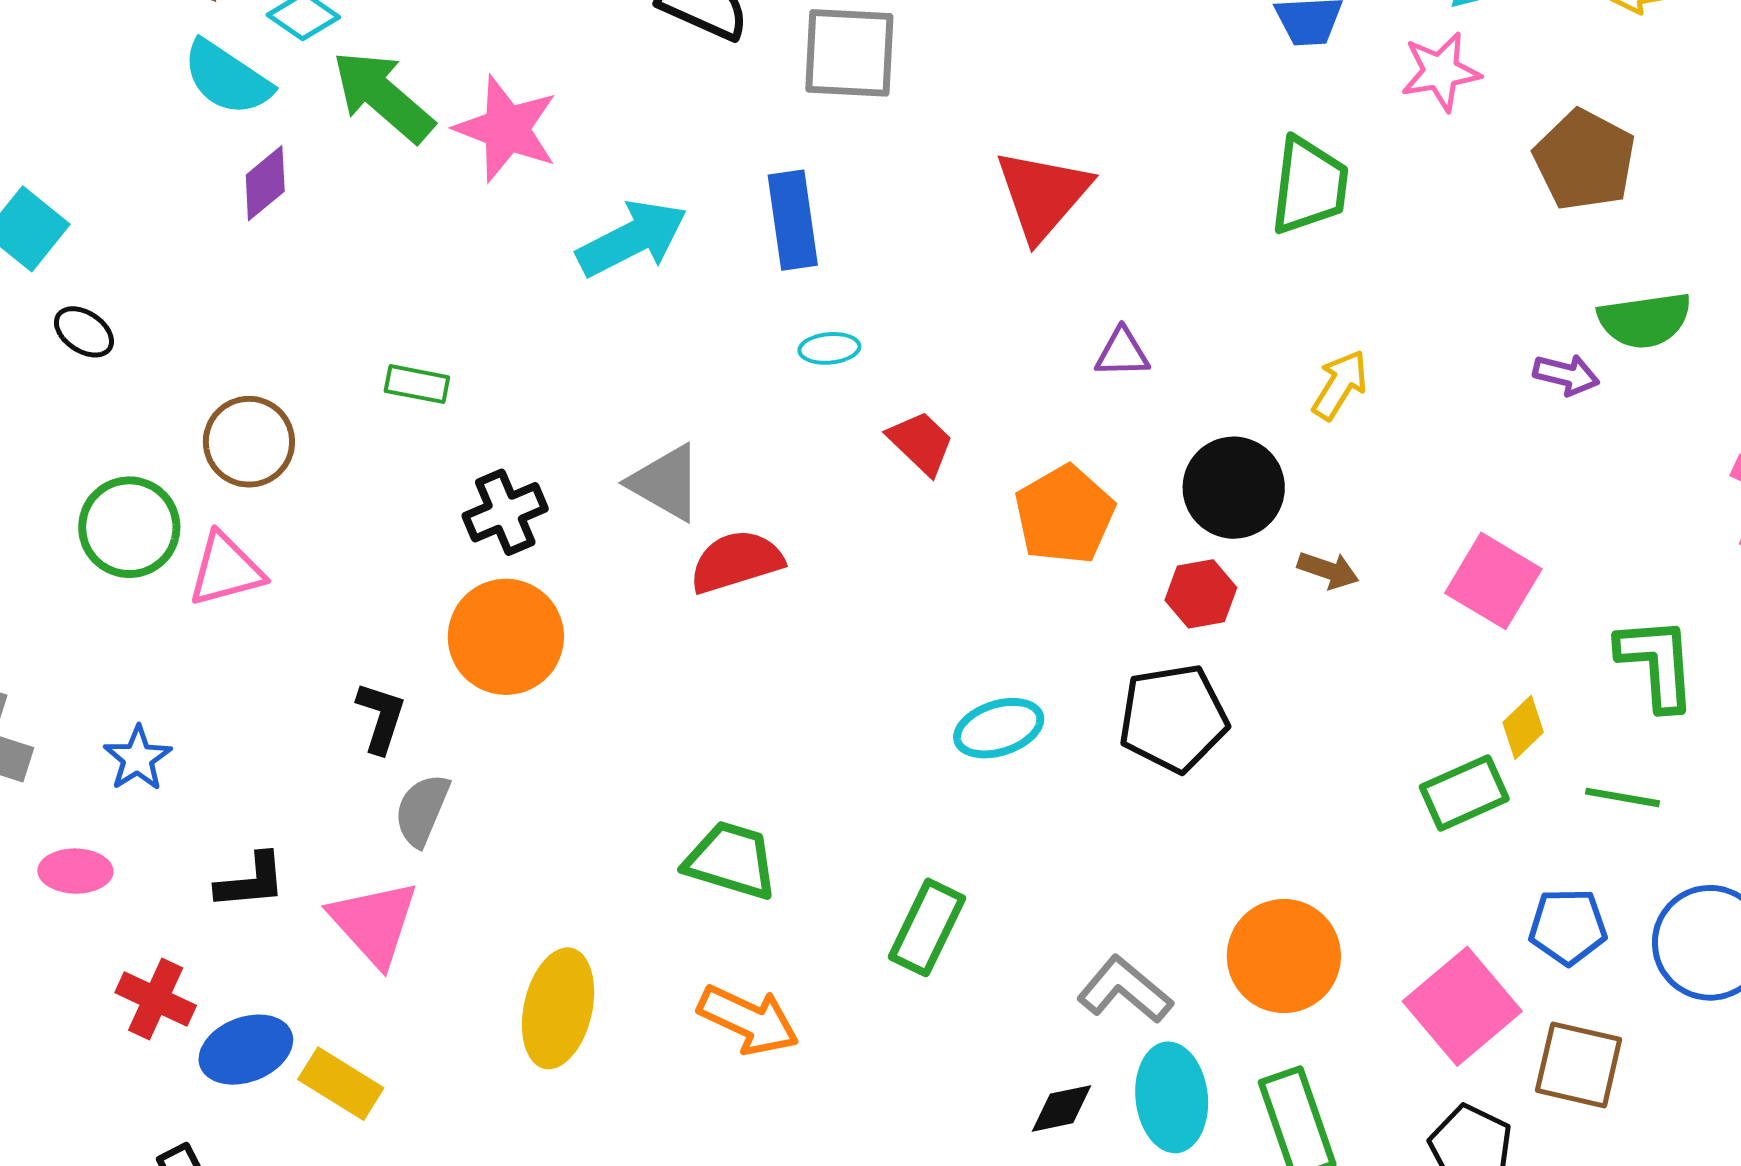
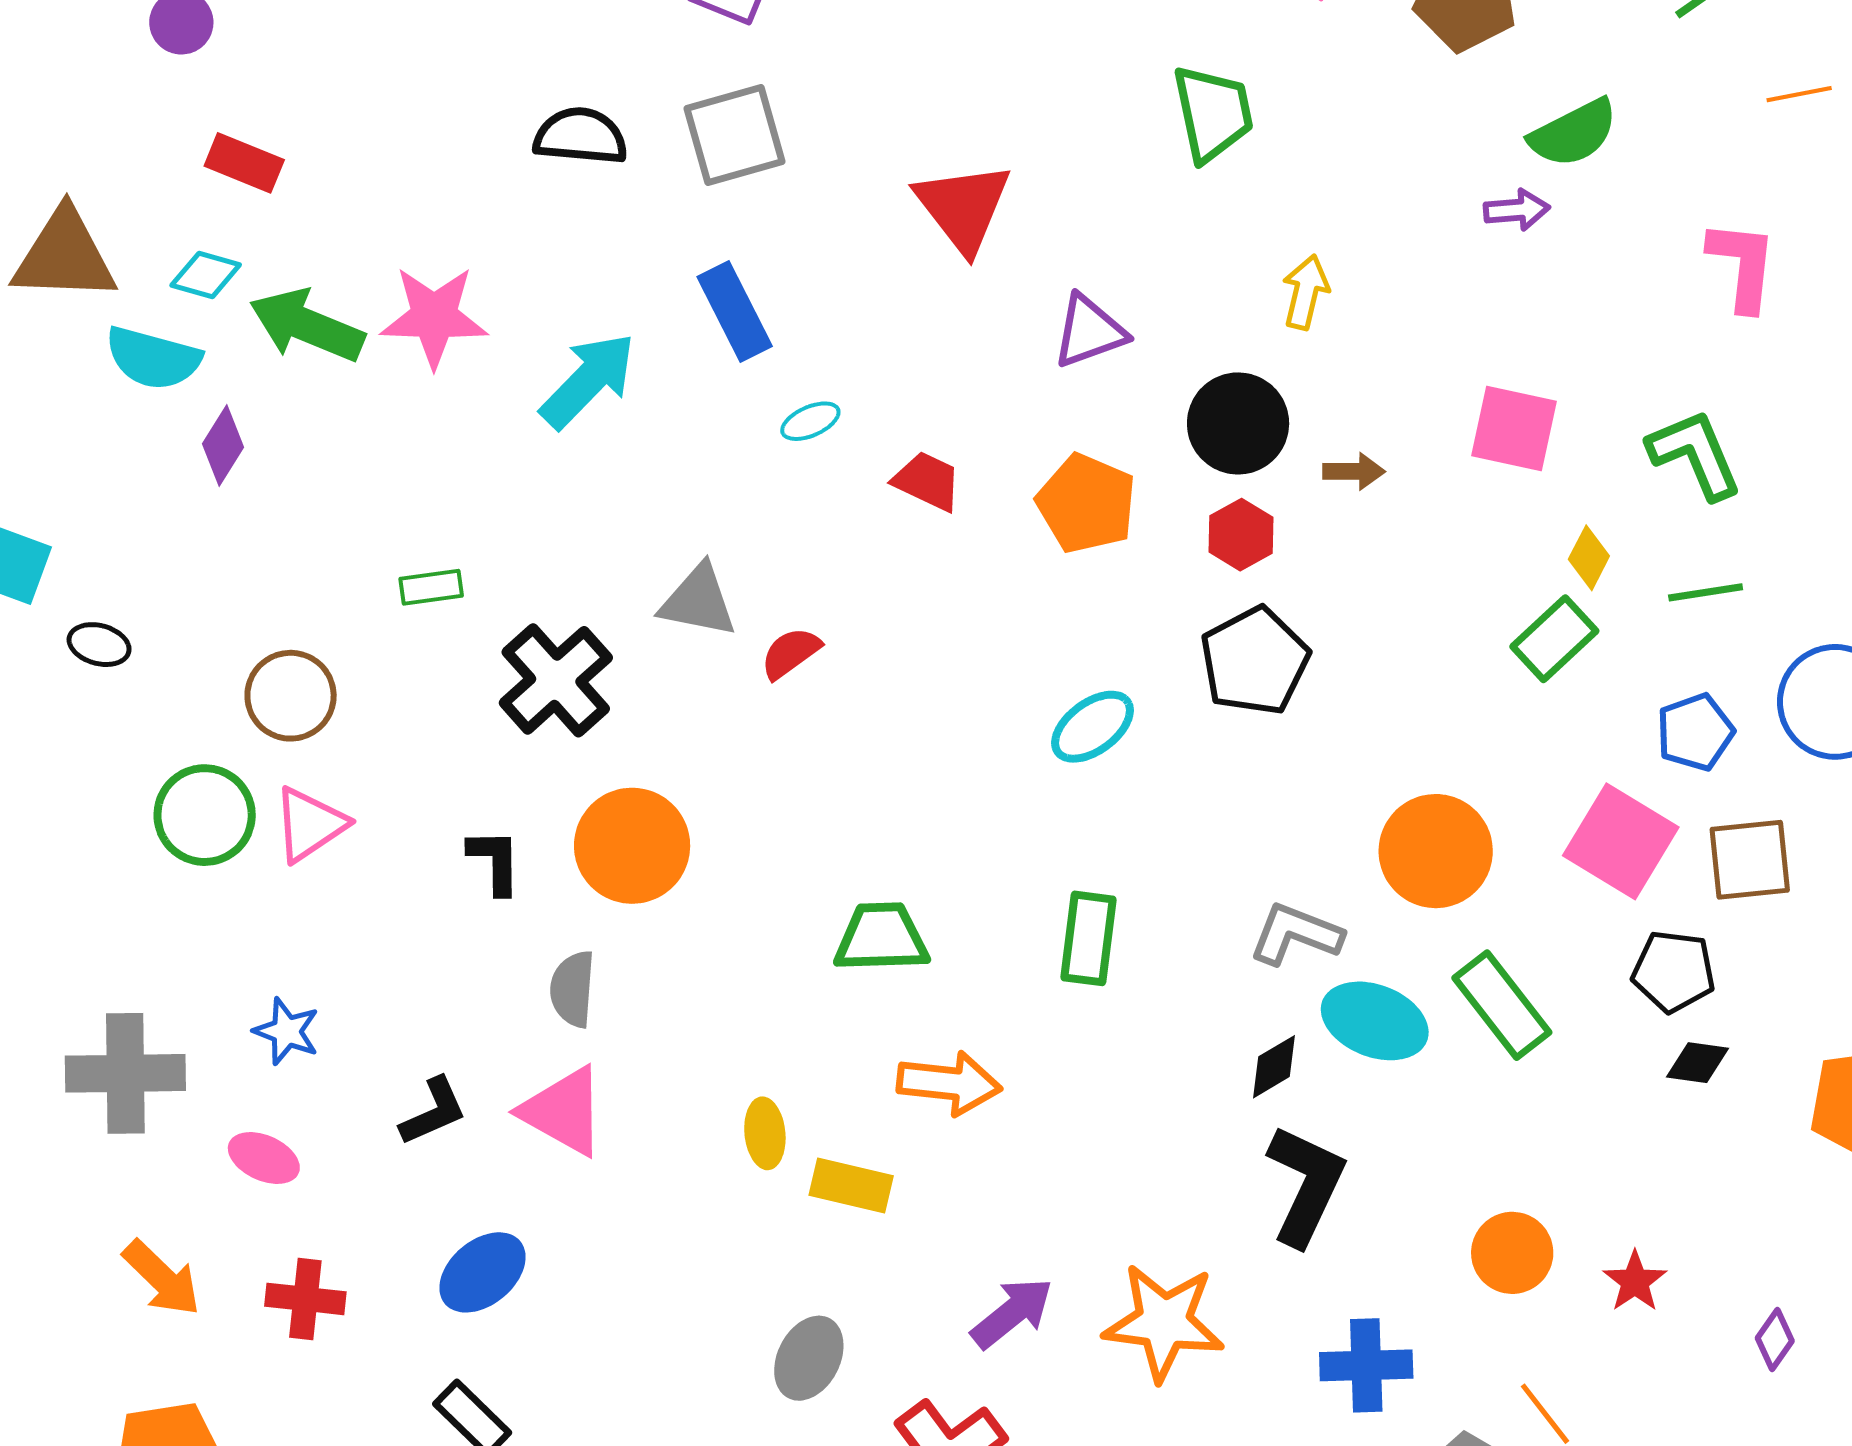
purple triangle: (1122, 353) -> (1089, 331), size x1.4
black cross: (505, 512) -> (556, 680), size x1.4
red semicircle: (736, 562) -> (791, 653), size x0.7
orange circle: (506, 637) -> (632, 846), moved
black L-shape: (381, 717) -> (495, 861), moved
pink ellipse: (75, 871) -> (264, 1158), turned 42
red cross: (156, 999) -> (305, 1299), moved
yellow ellipse: (558, 1008) -> (765, 1133), size x0.6
yellow rectangle: (341, 1084) -> (851, 1185), moved
cyan ellipse: (1172, 1097) -> (1375, 1021), turned -44

